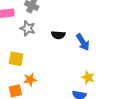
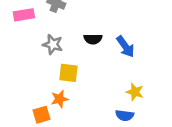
gray star: (28, 28) -> (53, 44), moved
yellow square: (16, 59) -> (68, 73), moved

